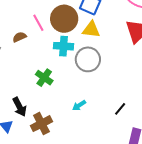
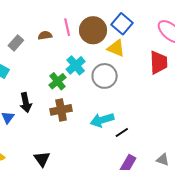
cyan cross: (63, 46) -> (76, 65), moved, turned 30
cyan arrow: (79, 105) -> (102, 120), moved, size x1.6
brown cross: (41, 124) -> (61, 110), moved

